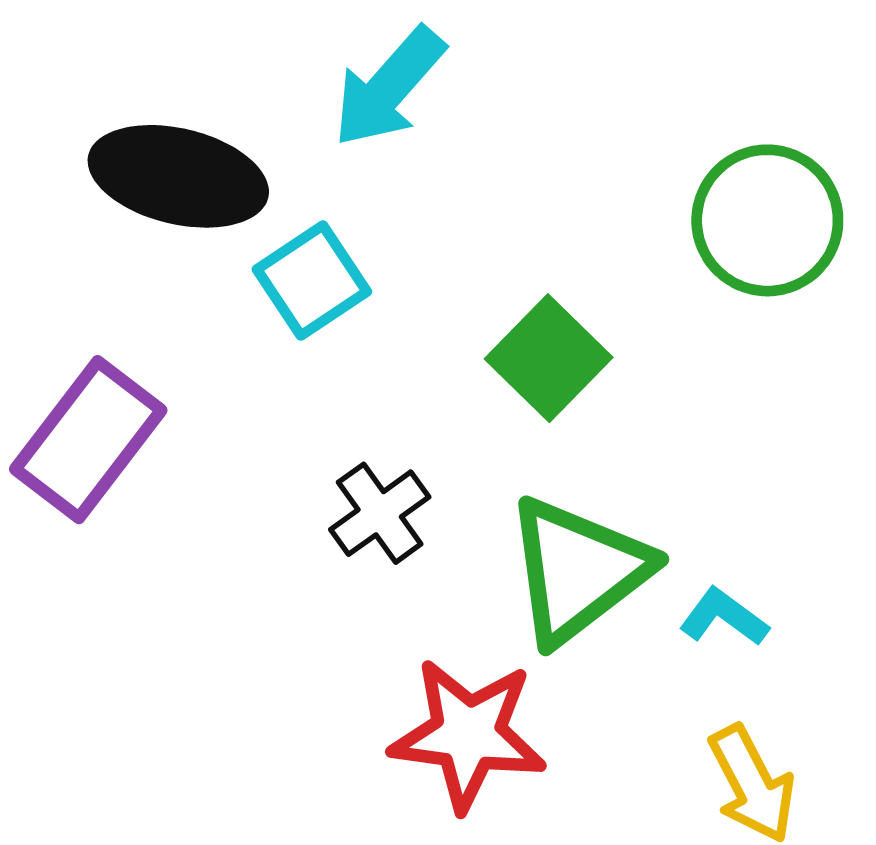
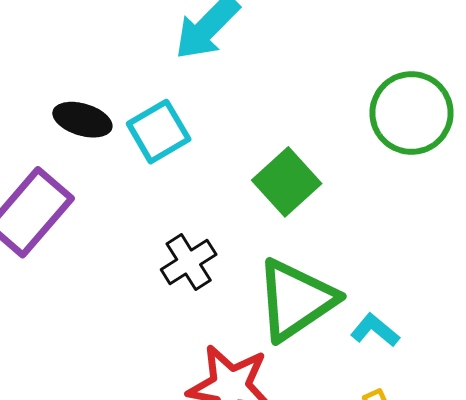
black ellipse: (178, 176) -> (82, 120), moved, size x0.6

